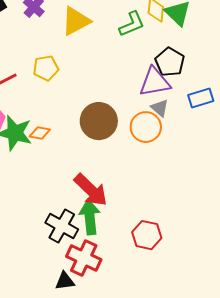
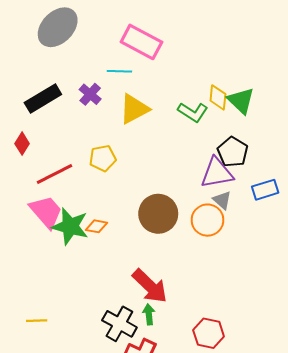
green L-shape: (132, 24) -> (193, 112), turned 56
green arrow: (90, 217) -> (149, 314), size x0.6

